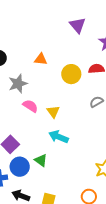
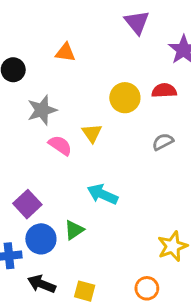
orange triangle: (41, 59) -> (65, 52), moved
yellow triangle: (53, 112) -> (92, 133), moved
green triangle: (41, 160) -> (74, 230), turned 48

